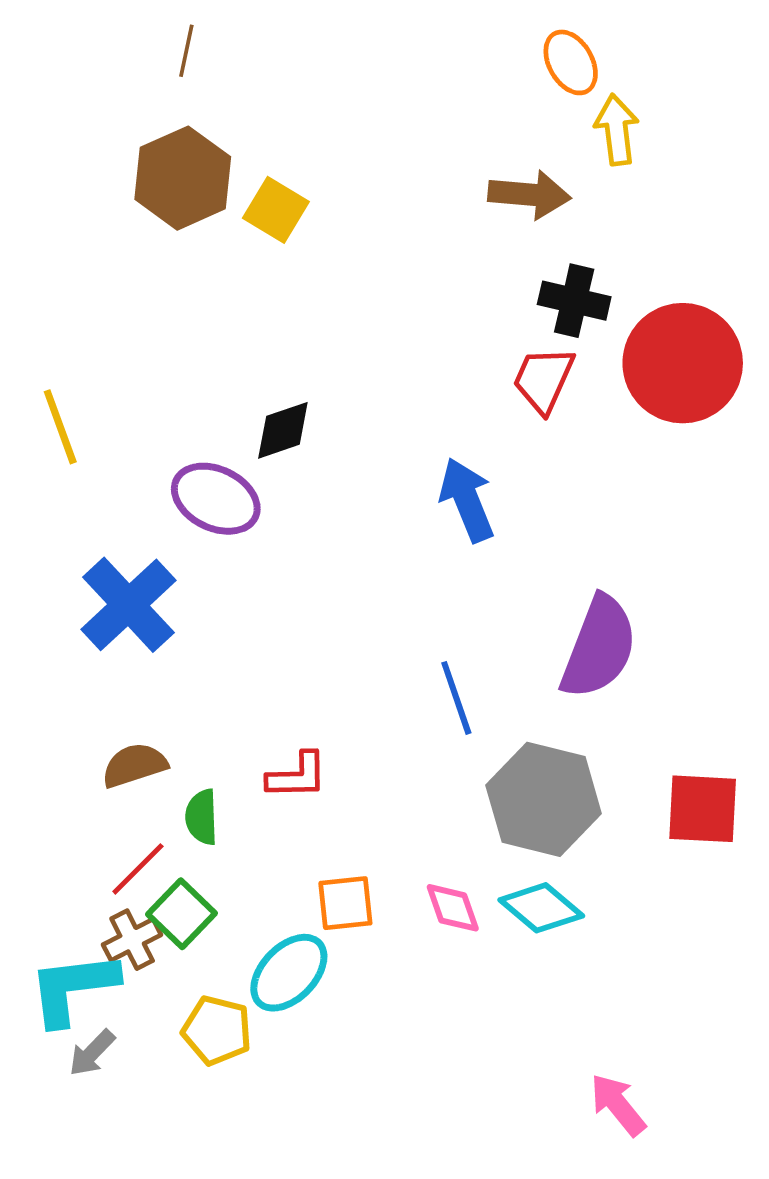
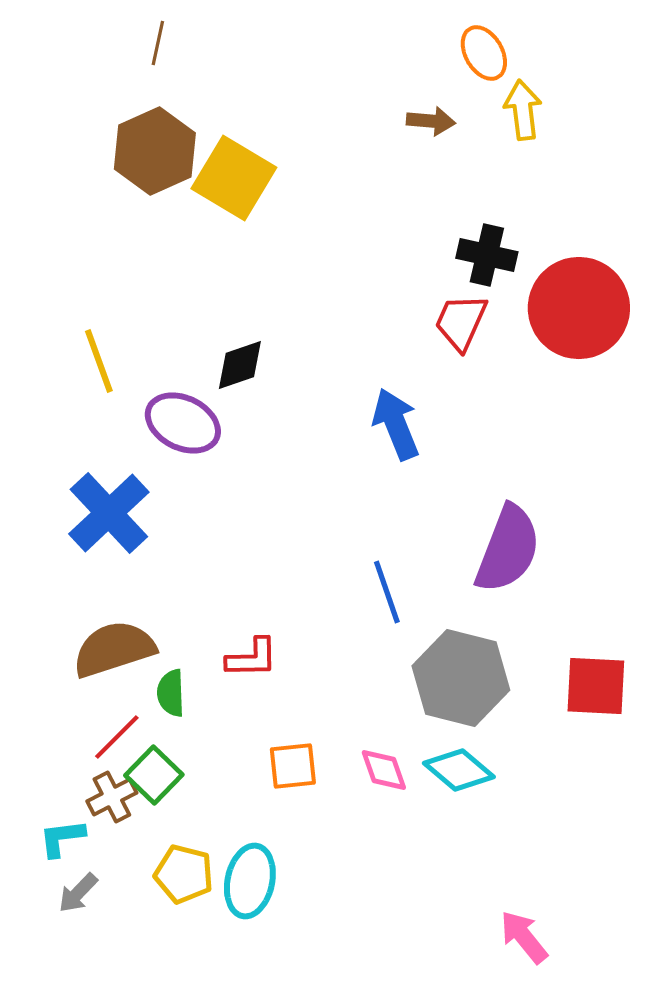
brown arrow: (529, 195) -> (431, 121), moved, size x0.7
yellow square: (276, 210) -> (234, 178), size x1.5
yellow line: (60, 427) -> (99, 361), moved
brown semicircle: (134, 765) -> (114, 649), size x1.5
cyan ellipse: (289, 973) -> (250, 881), moved, turned -32
cyan L-shape: (73, 988) -> (62, 838), size x0.6

